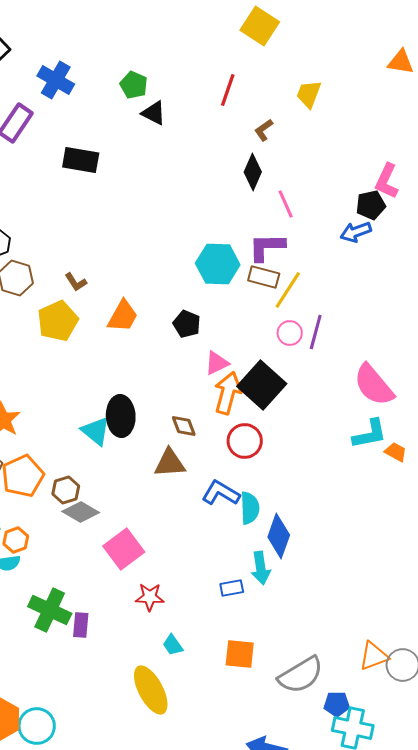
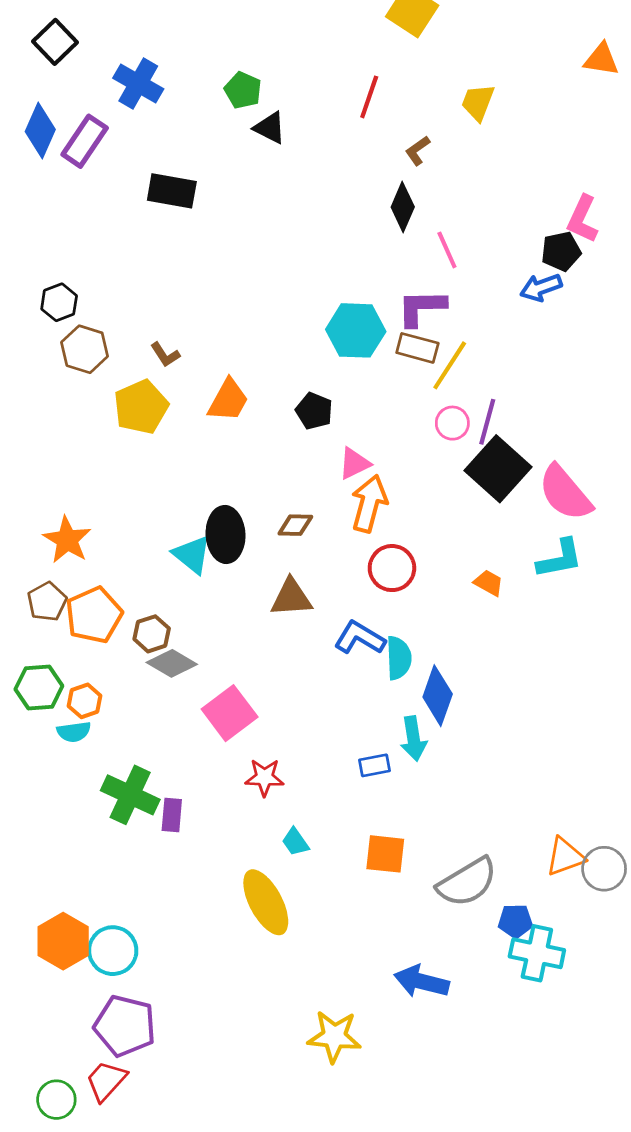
black square: (262, 385) -> (498, 469), moved
brown diamond: (184, 426) -> (295, 525), moved, turned -68
orange trapezoid: (396, 452) -> (489, 583), moved

